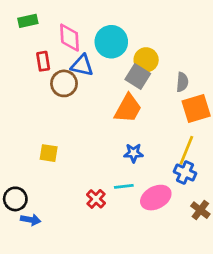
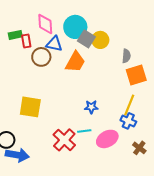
green rectangle: (28, 21) -> (15, 35), moved
gray square: (138, 77) -> (86, 39), moved
orange trapezoid: (128, 108) -> (75, 62), moved
yellow square: (49, 153) -> (30, 107), size x1.6
red cross: (96, 199) -> (64, 140), size x1.6
blue arrow: (31, 220) -> (17, 155), size x1.6

